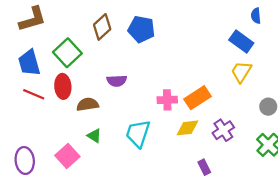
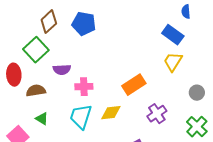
green square: (67, 53) -> (36, 50), moved
pink cross: (167, 100) -> (84, 87), moved
yellow diamond: (187, 128) -> (111, 113), moved

